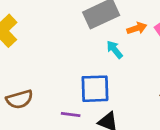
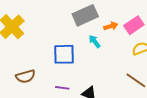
blue square: (95, 89) -> (64, 54), moved

